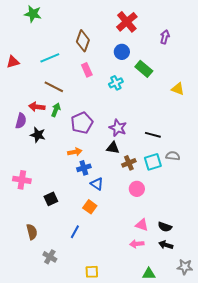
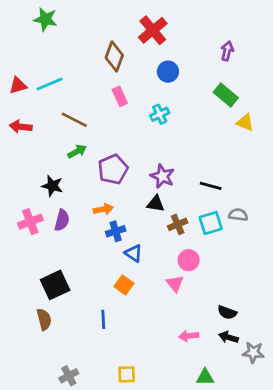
red cross: (127, 22) -> (153, 30), moved
cyan line: (50, 58) -> (50, 84), moved
green rectangle: (144, 69) -> (226, 95), moved
red arrow: (37, 107) -> (21, 127), moved
green arrow: (56, 110) -> (77, 151), turned 40
purple semicircle: (21, 121) -> (62, 220), moved
pink cross: (22, 180) -> (30, 222), moved, turned -30
black square: (51, 199) -> (55, 285), moved, size x1.5
pink triangle: (142, 225) -> (175, 284), moved, turned 32
blue line: (75, 232) -> (103, 319), turned -32
gray cross: (50, 257) -> (69, 376), moved, turned 32
gray star: (185, 267) -> (253, 352), moved

